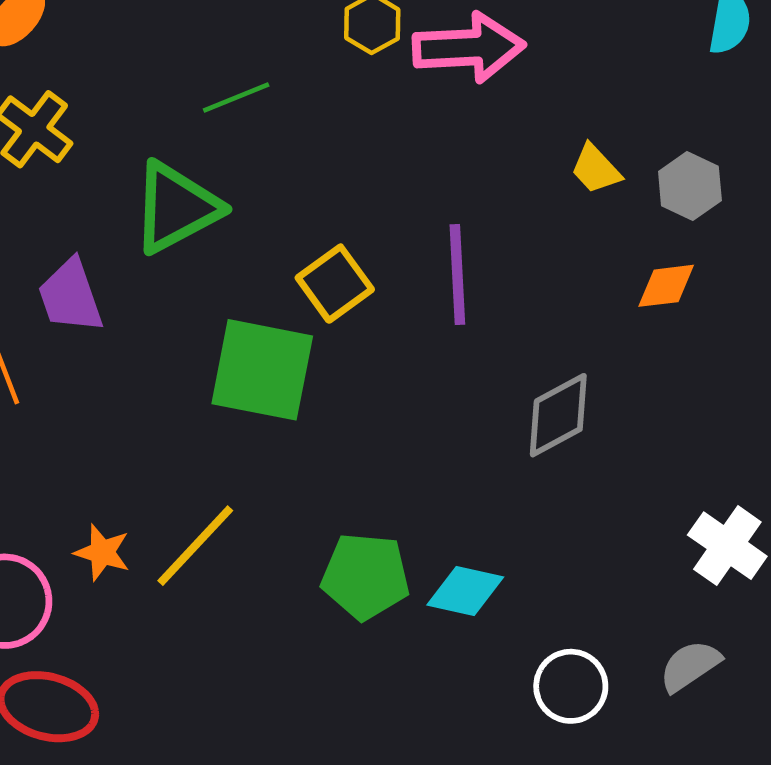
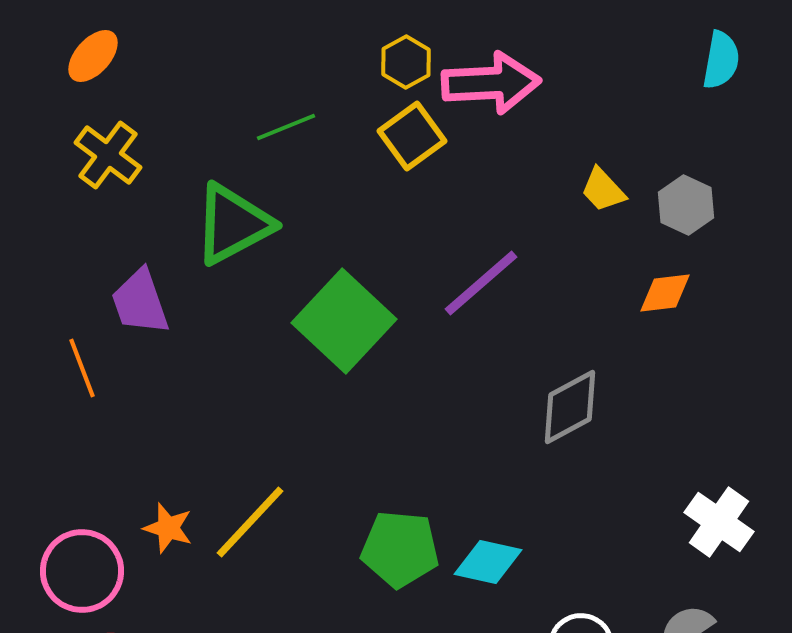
purple line: (457, 274) -> (481, 283), turned 52
yellow square: (335, 284) -> (412, 136), moved
green square: (262, 370) -> (344, 321), moved, turned 32

